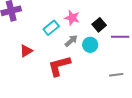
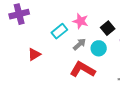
red L-shape: (59, 66) -> (83, 69), moved, turned 45

